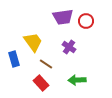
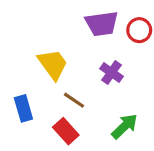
blue rectangle: (14, 59) -> (23, 108), moved
green arrow: (77, 80) -> (125, 126), turned 138

